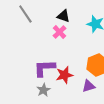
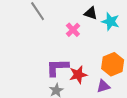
black triangle: (63, 16) -> (91, 13), moved

